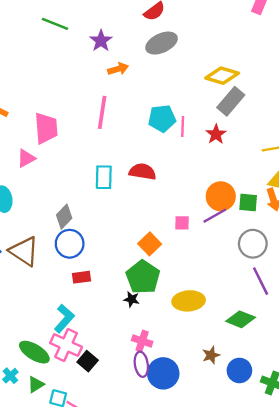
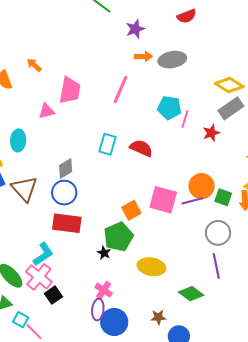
gray ellipse: (162, 43) -> (172, 60), moved
pink square: (182, 223) -> (163, 200), size x2.0
red rectangle: (82, 277) -> (67, 223), size x1.8

